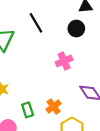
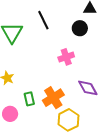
orange cross: (54, 106) -> (53, 98), size x1.5

